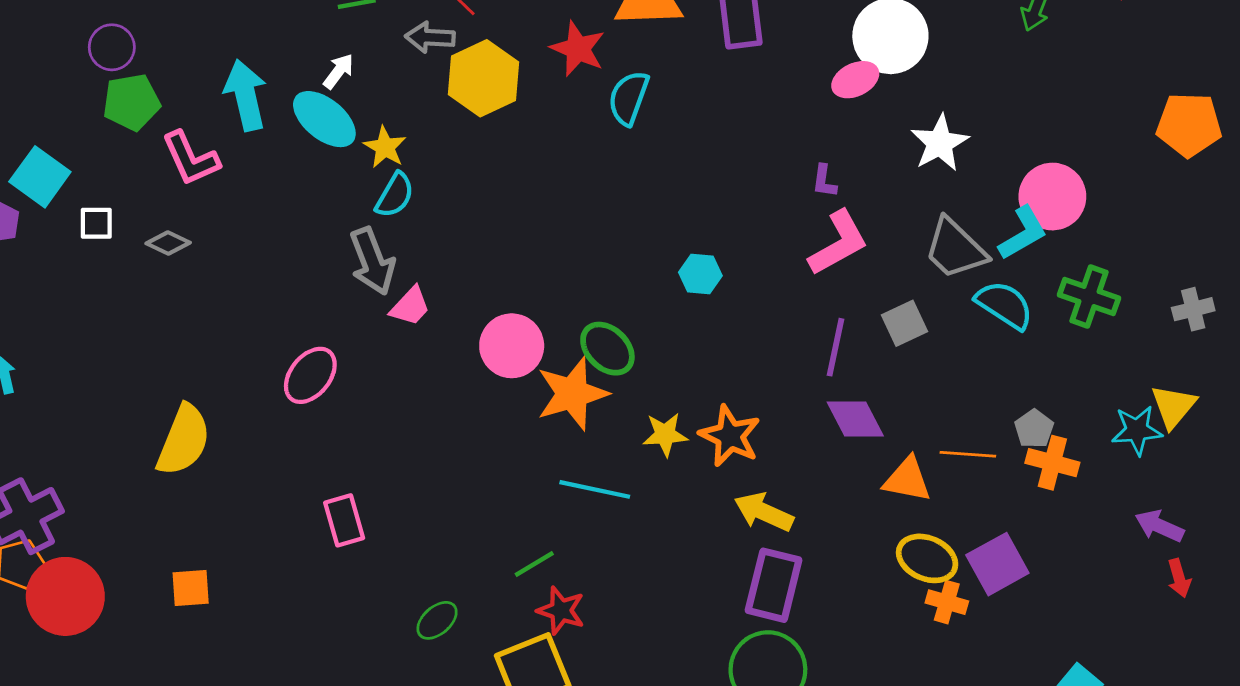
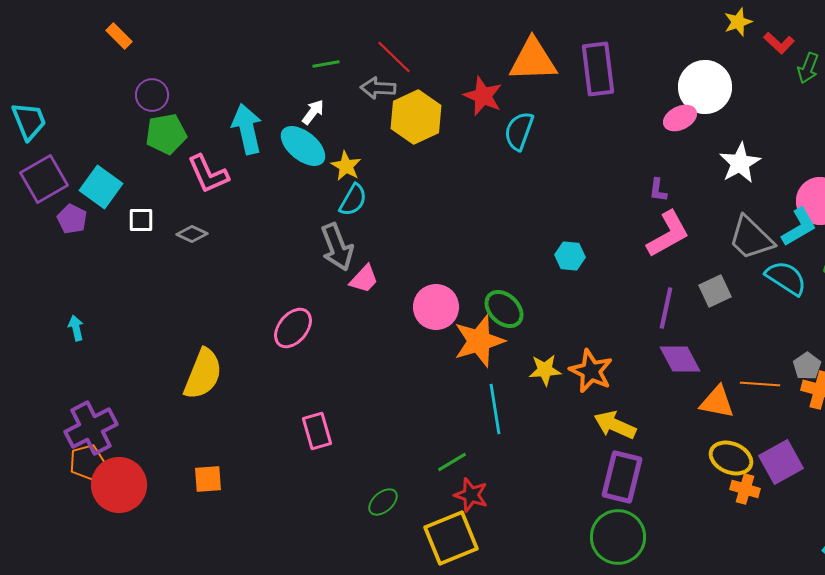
cyan line: (595, 489) -> (495, 409), turned 69

